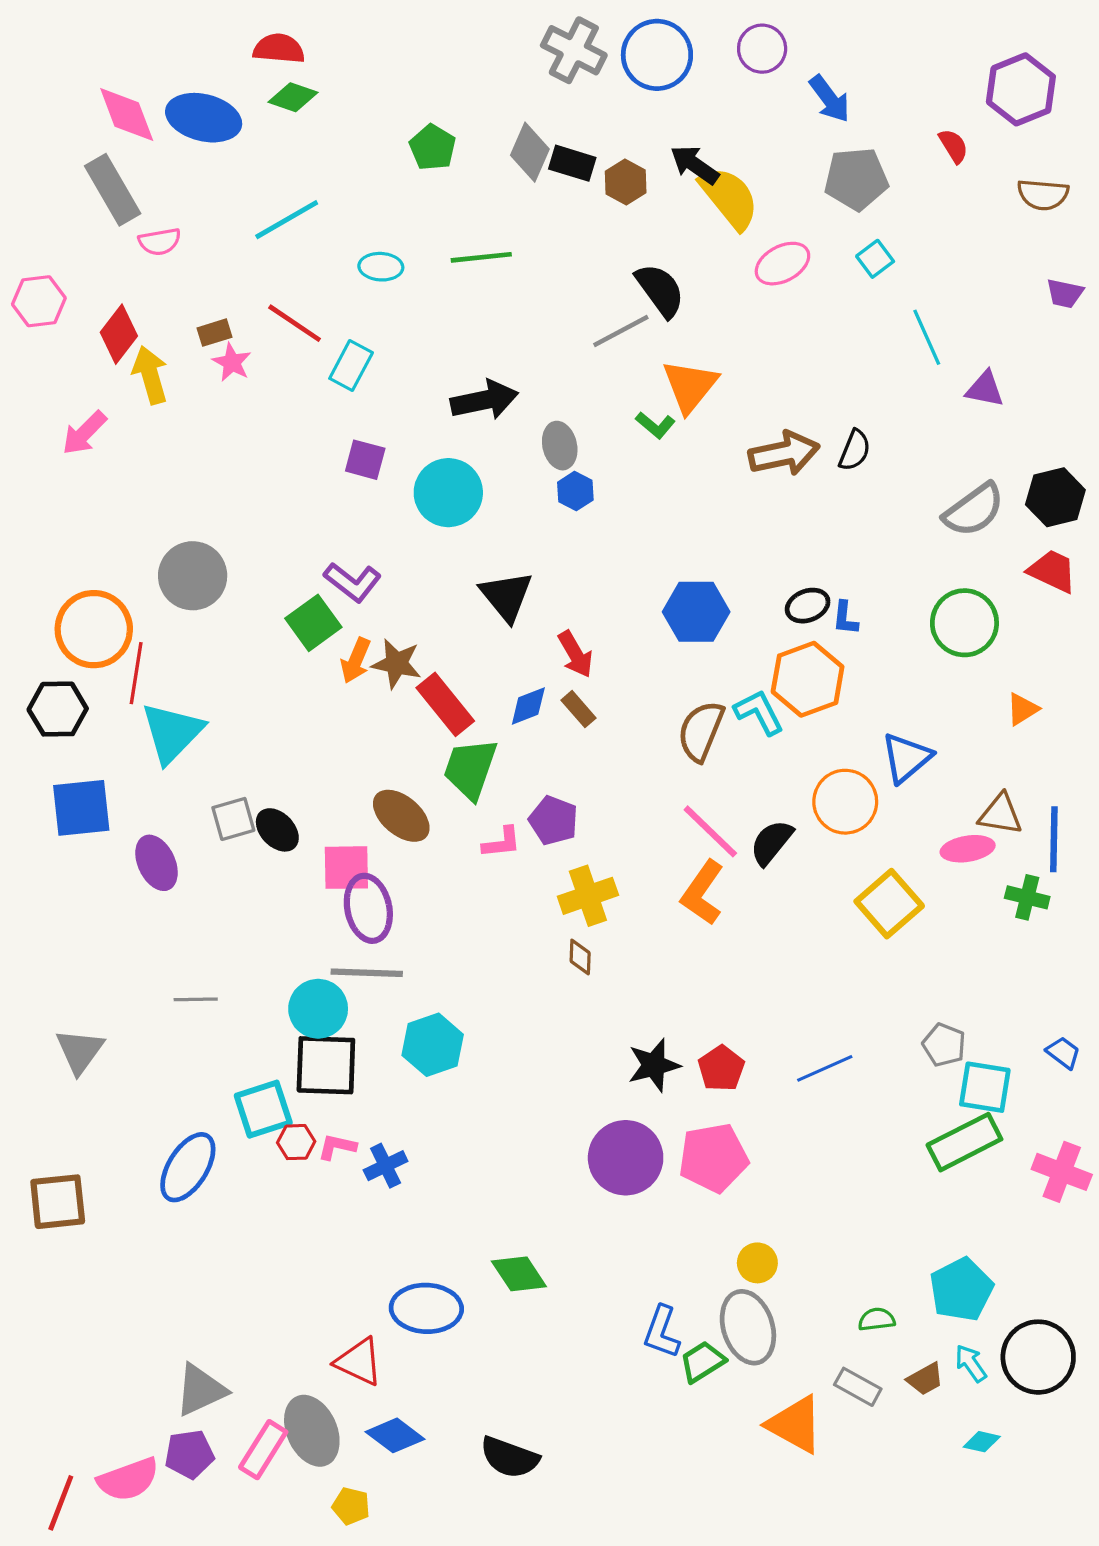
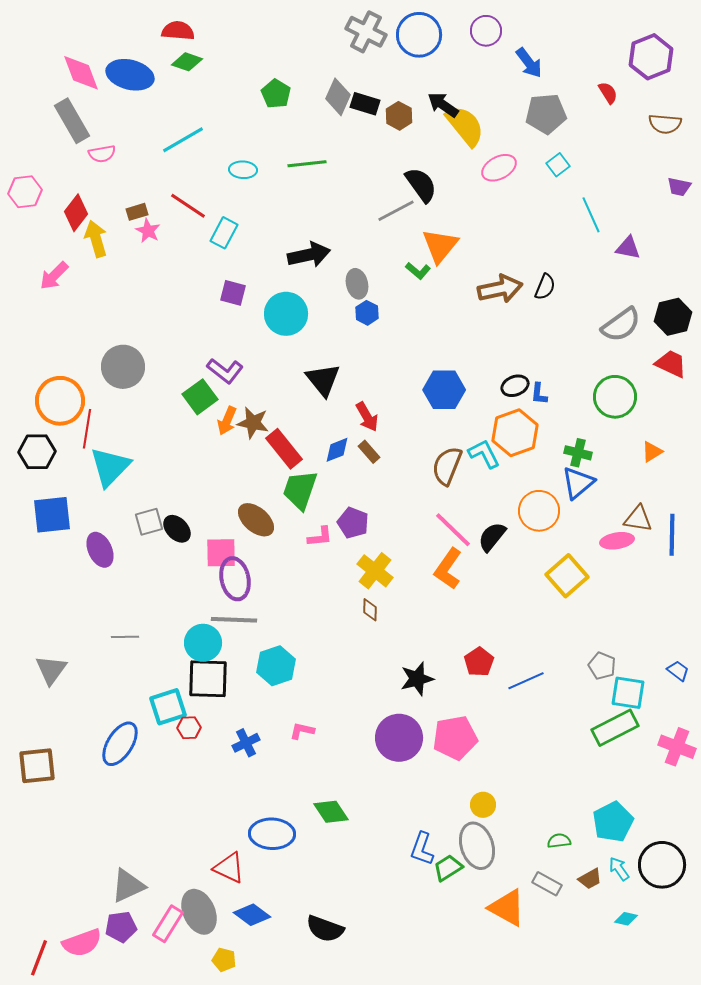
yellow cross: (588, 896) -> (375, 571), turned -33
green cross: (1027, 897) -> (578, 453), moved
red pentagon: (721, 1068) -> (479, 662), moved
pink L-shape: (337, 1147) -> (302, 731), moved

